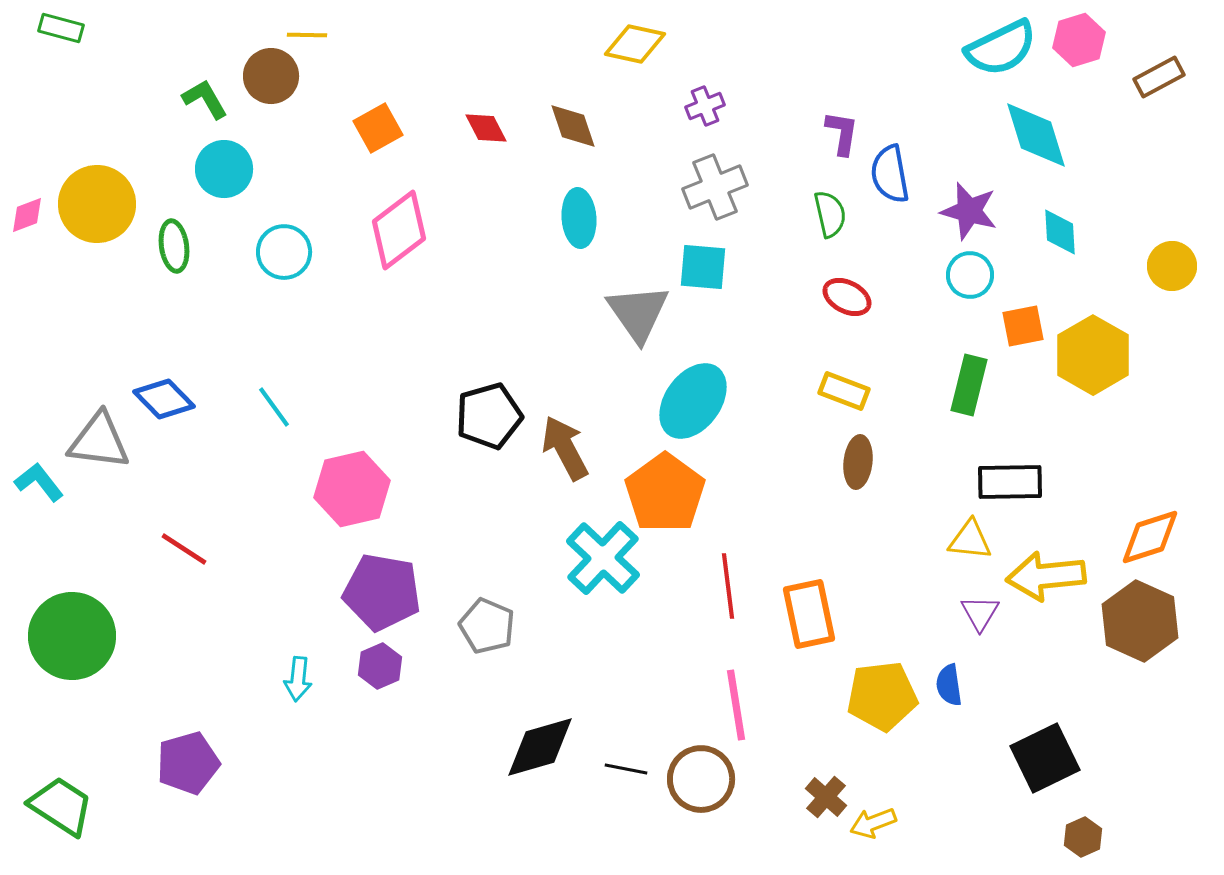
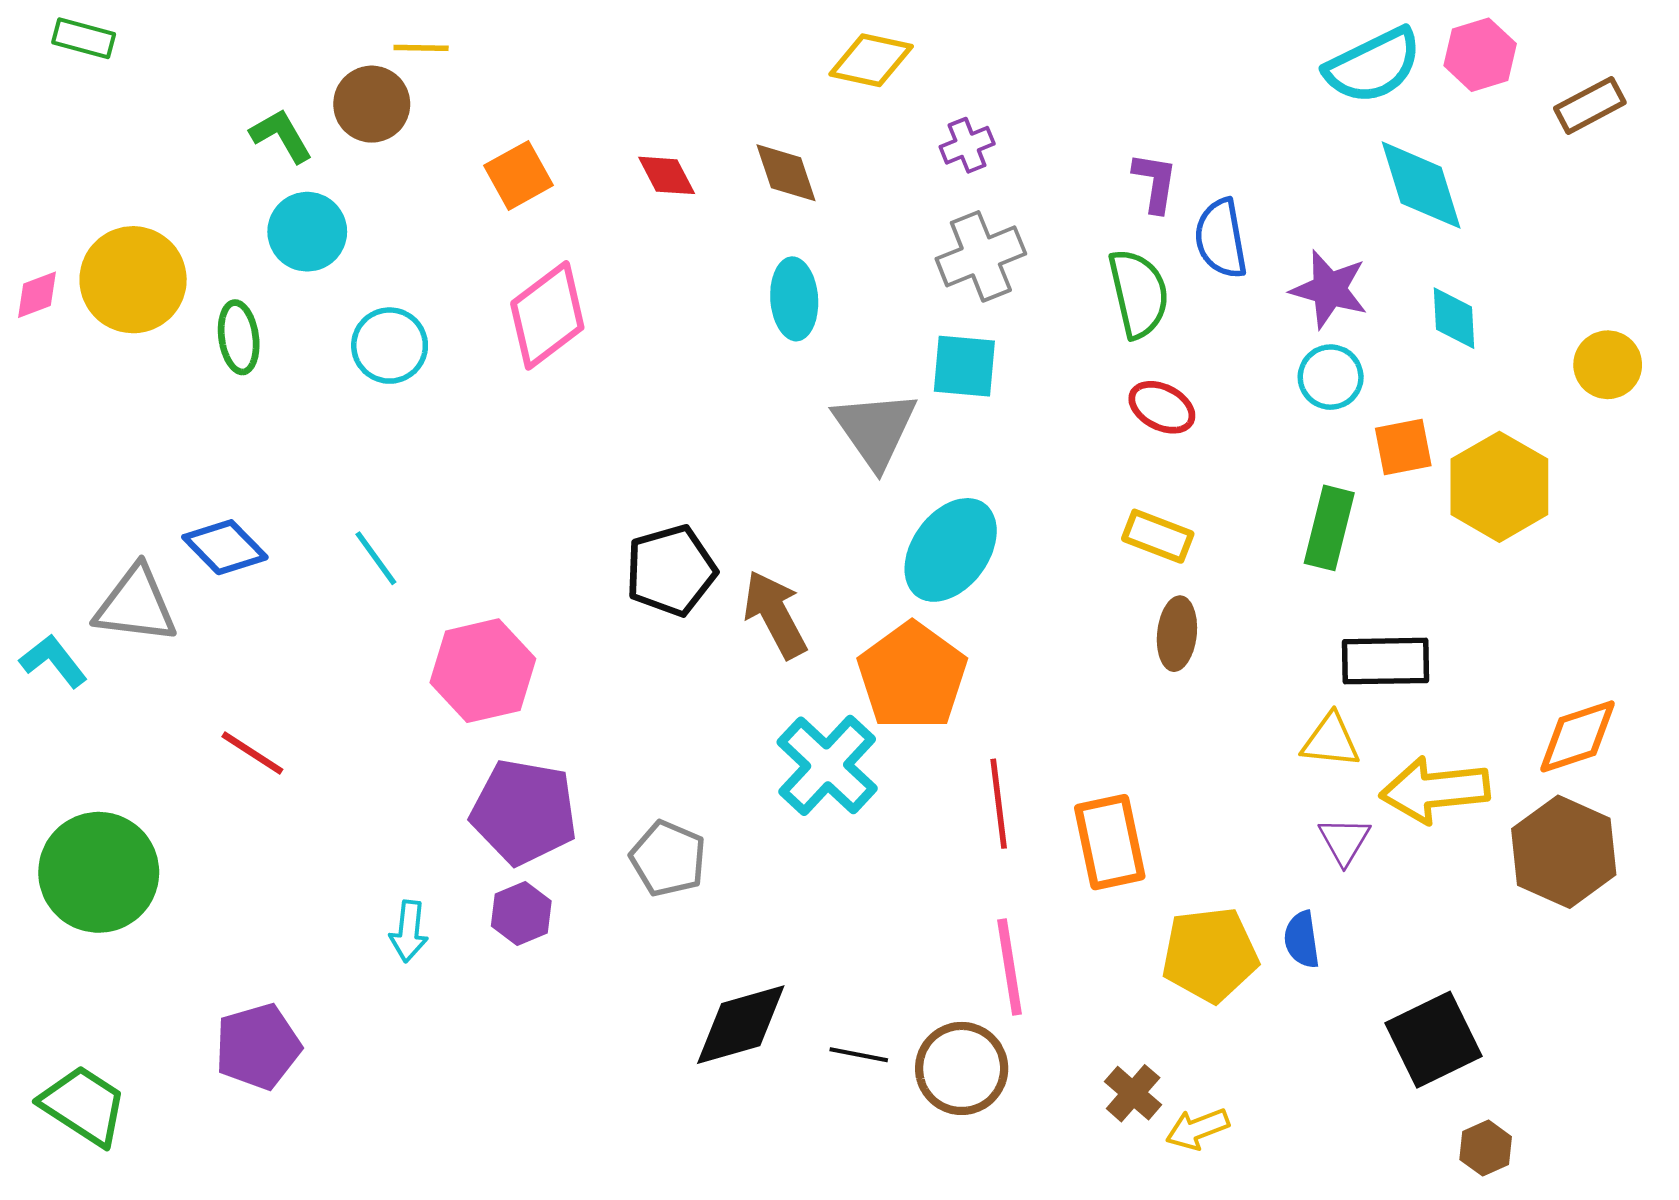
green semicircle: (830, 214) -> (1139, 293), size x1.4

